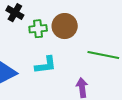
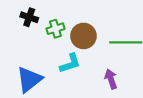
brown circle: (65, 26) -> (83, 36), moved

